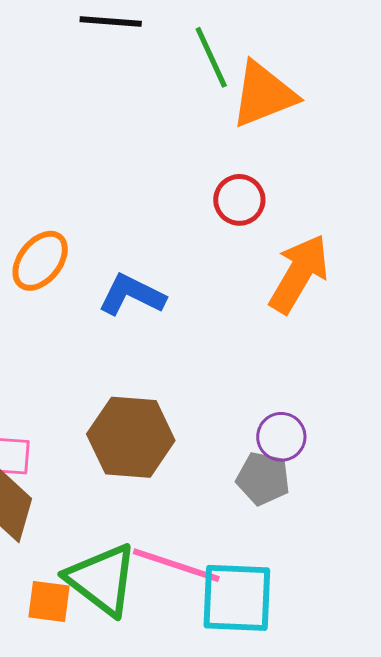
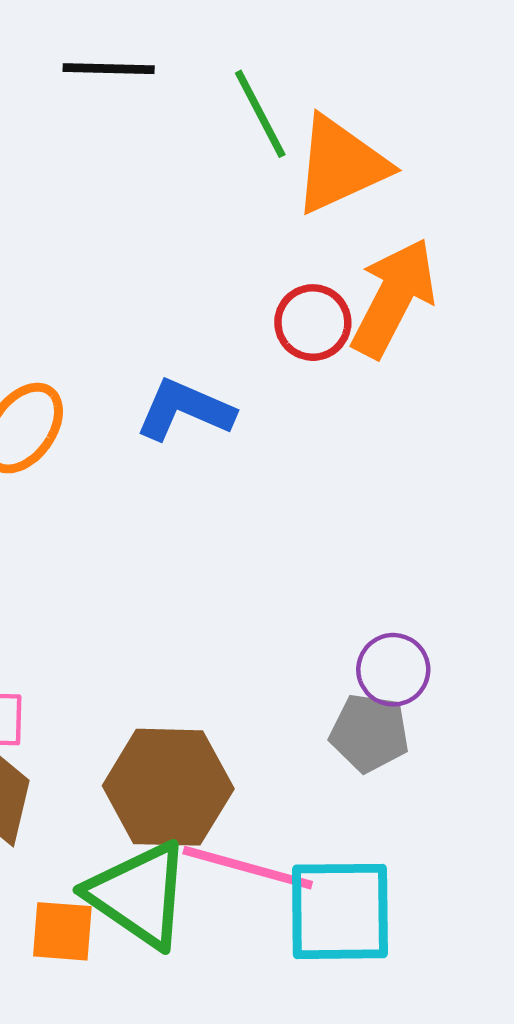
orange arrow: (299, 274) -> (393, 298), moved
blue L-shape: (132, 295) -> (185, 410), moved
brown hexagon: (131, 437) -> (168, 787), moved

